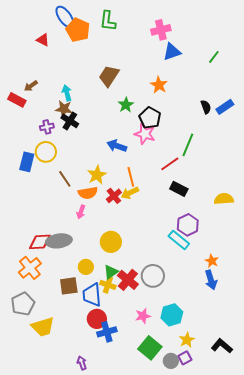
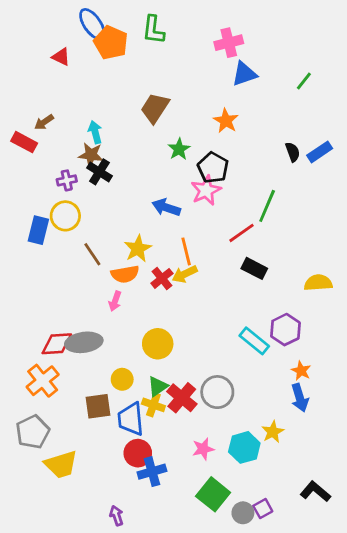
pink star: (145, 134) -> (206, 190), turned 30
purple hexagon: (188, 225) -> (286, 330), moved
yellow star: (187, 340) -> (273, 432), moved

